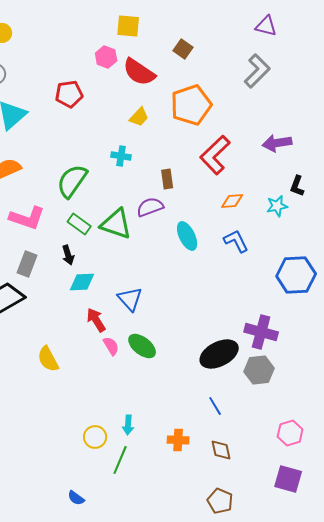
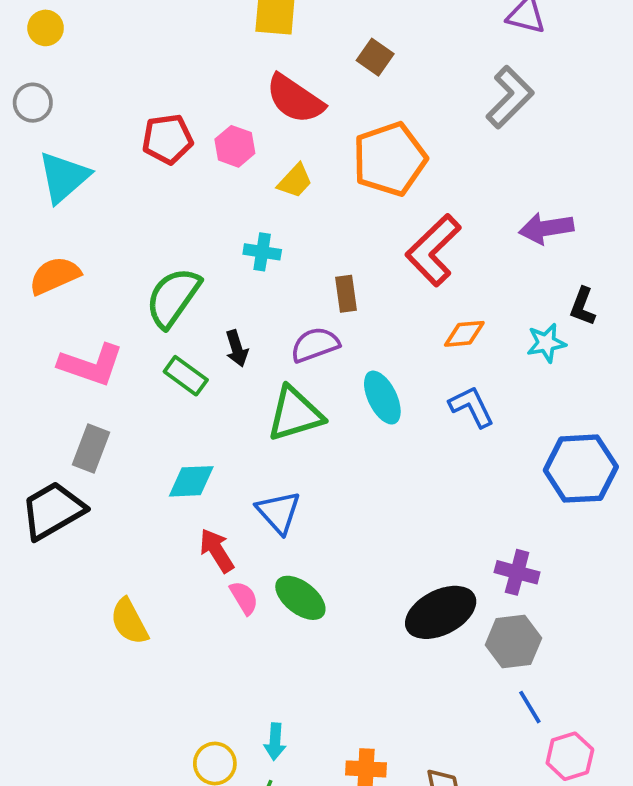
pink hexagon: (106, 57) -> (235, 146), moved
green triangle: (116, 224) -> (295, 414), moved, turned -36
black arrow: (68, 255) -> (237, 348), moved
purple cross: (261, 332) -> (517, 572), size x0.7
blue line: (215, 406) -> (530, 707), moved

